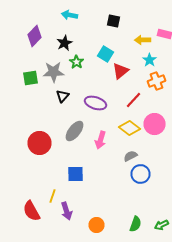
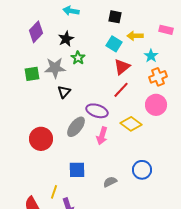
yellow arrow: (142, 40) -> (135, 36), moved
cyan square: (106, 54) -> (114, 44), moved
red line: (134, 100) -> (121, 90), moved
purple ellipse: (96, 103) -> (97, 111), moved
pink circle: (154, 124) -> (156, 105), moved
gray semicircle: (130, 156) -> (110, 182), moved

